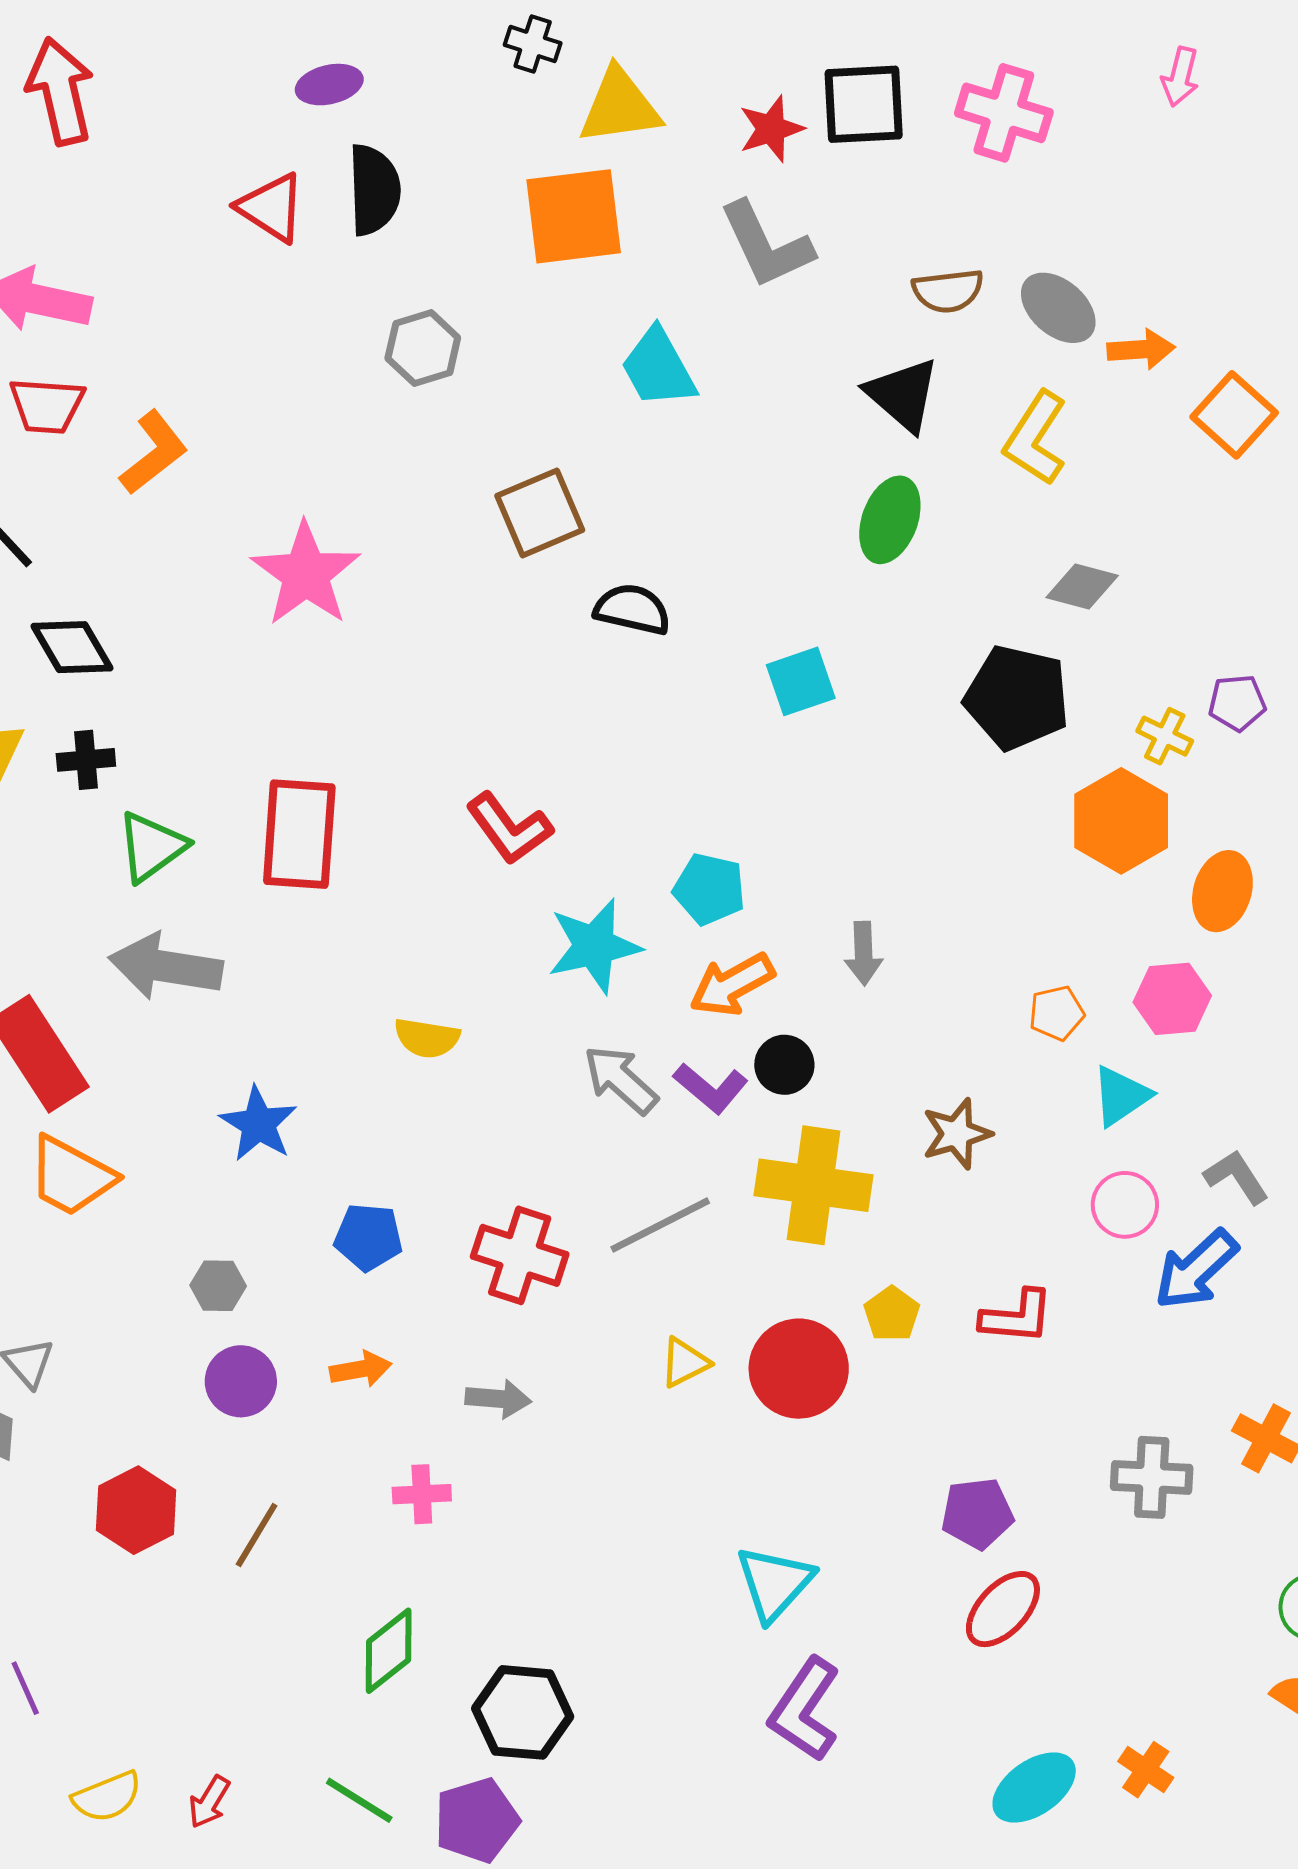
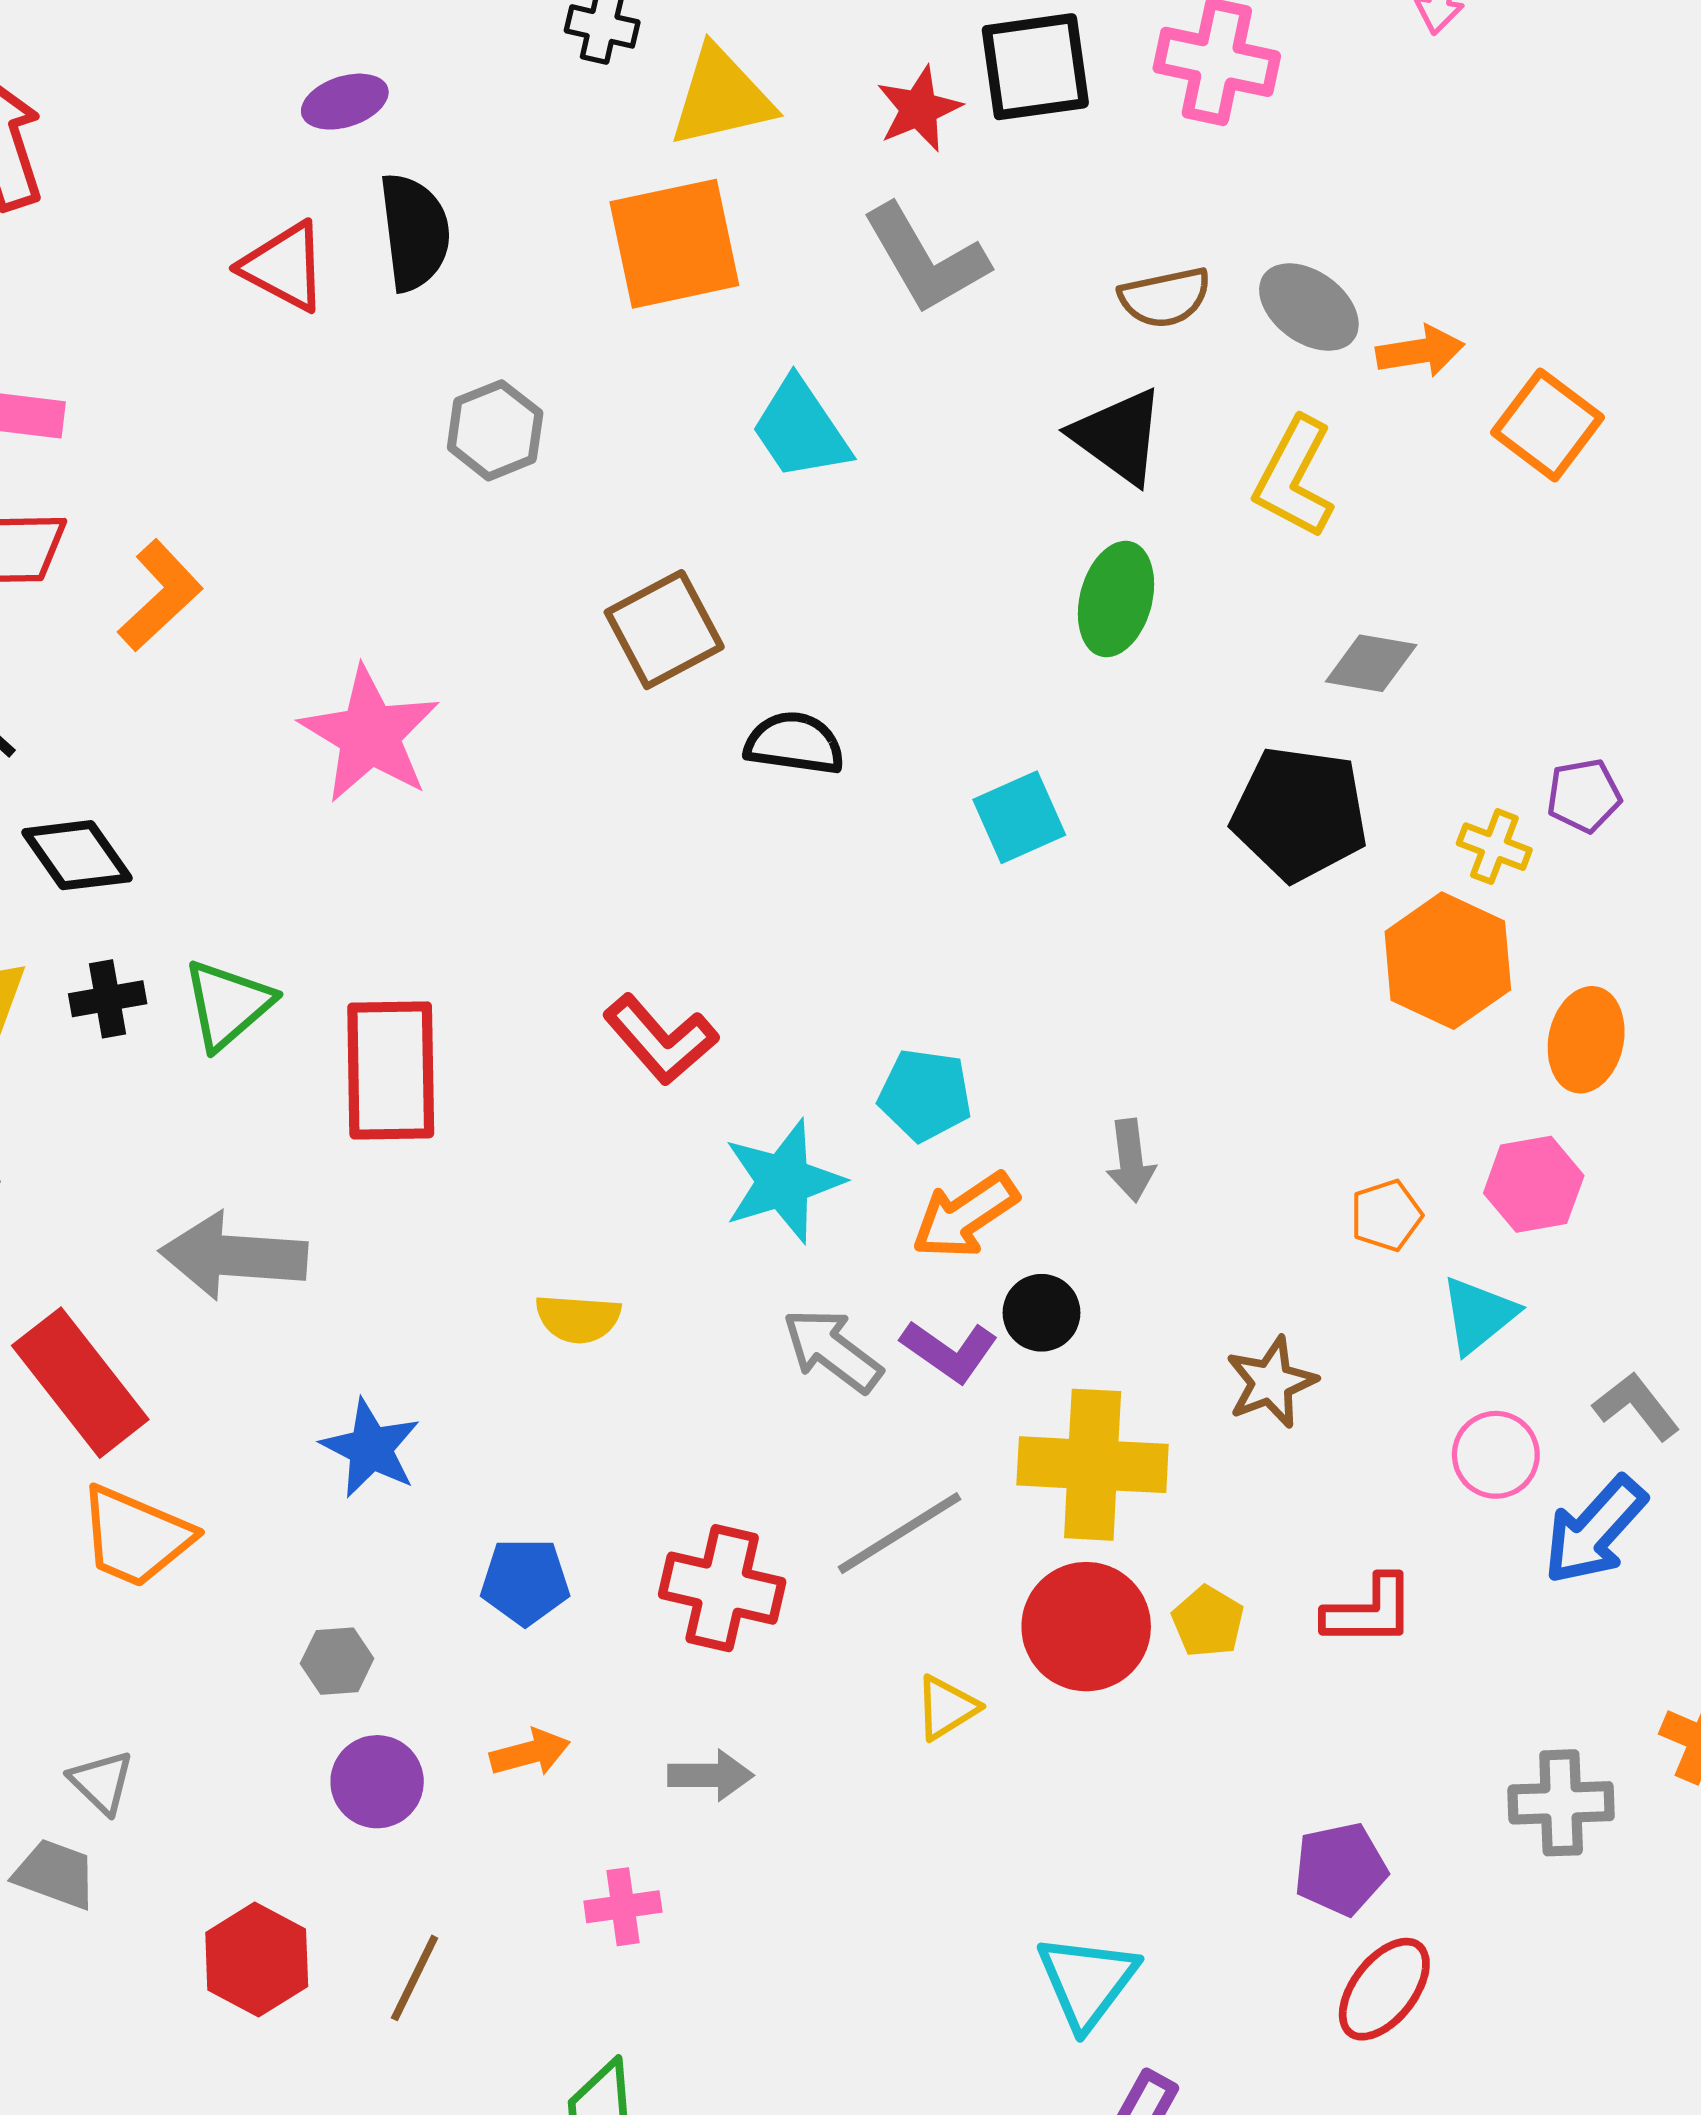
green triangle: (152, 847) -> (228, 1004), moved
red circle: (799, 1369) -> (1086, 1627), moved

